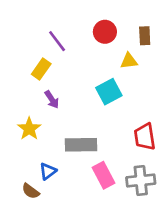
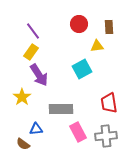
purple line: (57, 41) -> (33, 31), moved
purple arrow: (52, 100) -> (39, 75), size x1.6
blue triangle: (48, 171) -> (36, 129), turned 32

